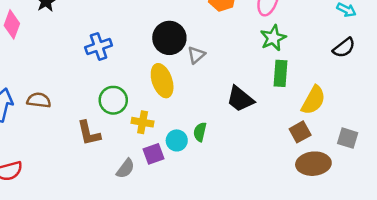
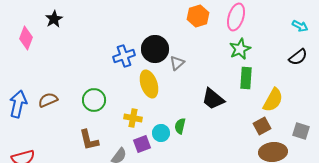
blue cross: (99, 46) -> (124, 56), moved
brown semicircle: (39, 100) -> (48, 100), turned -30
green circle: (113, 100) -> (94, 100), moved
brown L-shape: (89, 133) -> (89, 140), moved

